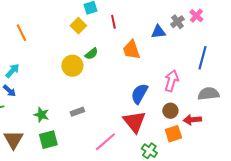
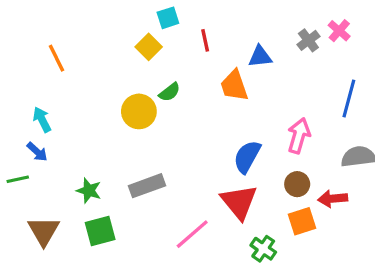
blue triangle: (158, 32) -> (260, 57), moved
cyan arrow: (12, 71) -> (42, 120), turned -70
gray rectangle: (77, 112) -> (147, 186), size x1.5

